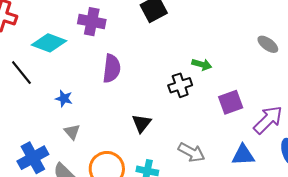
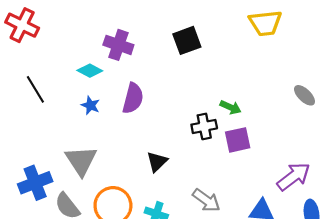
cyan diamond: (49, 43) -> (90, 71), moved, size x0.7
blue star: (64, 99) -> (90, 105), moved
purple square: (231, 102) -> (238, 140), moved
gray triangle: (72, 132) -> (81, 161), size x1.8

